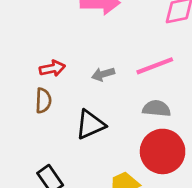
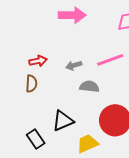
gray semicircle: (156, 108) -> (89, 87), moved
black triangle: (90, 125) -> (63, 121), moved

